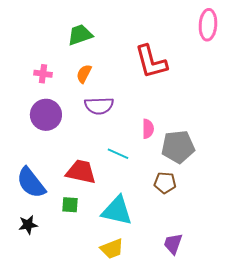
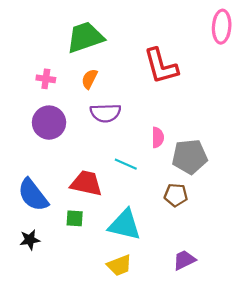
green trapezoid: (80, 35) -> (85, 37), size x1.4
purple trapezoid: (173, 244) -> (184, 260), turned 45

